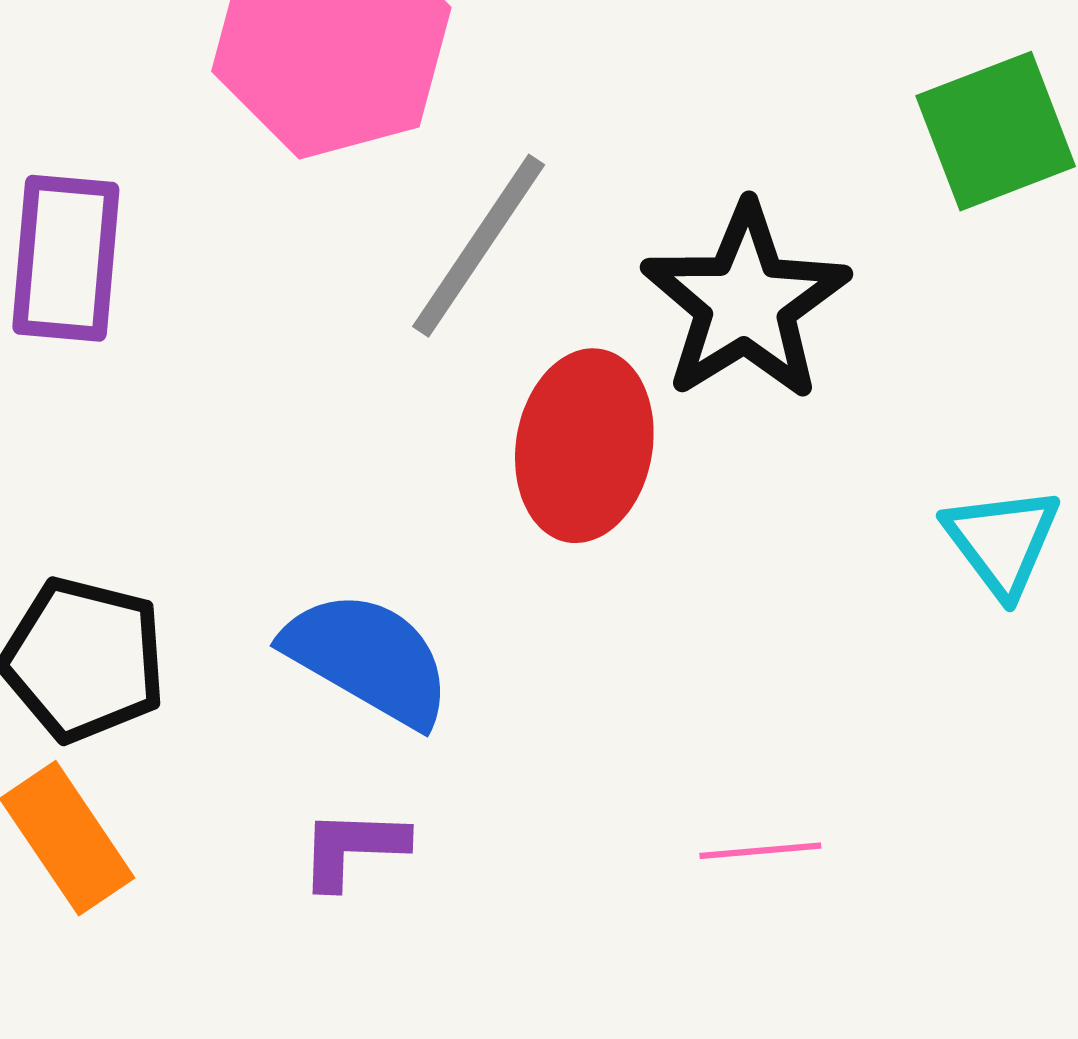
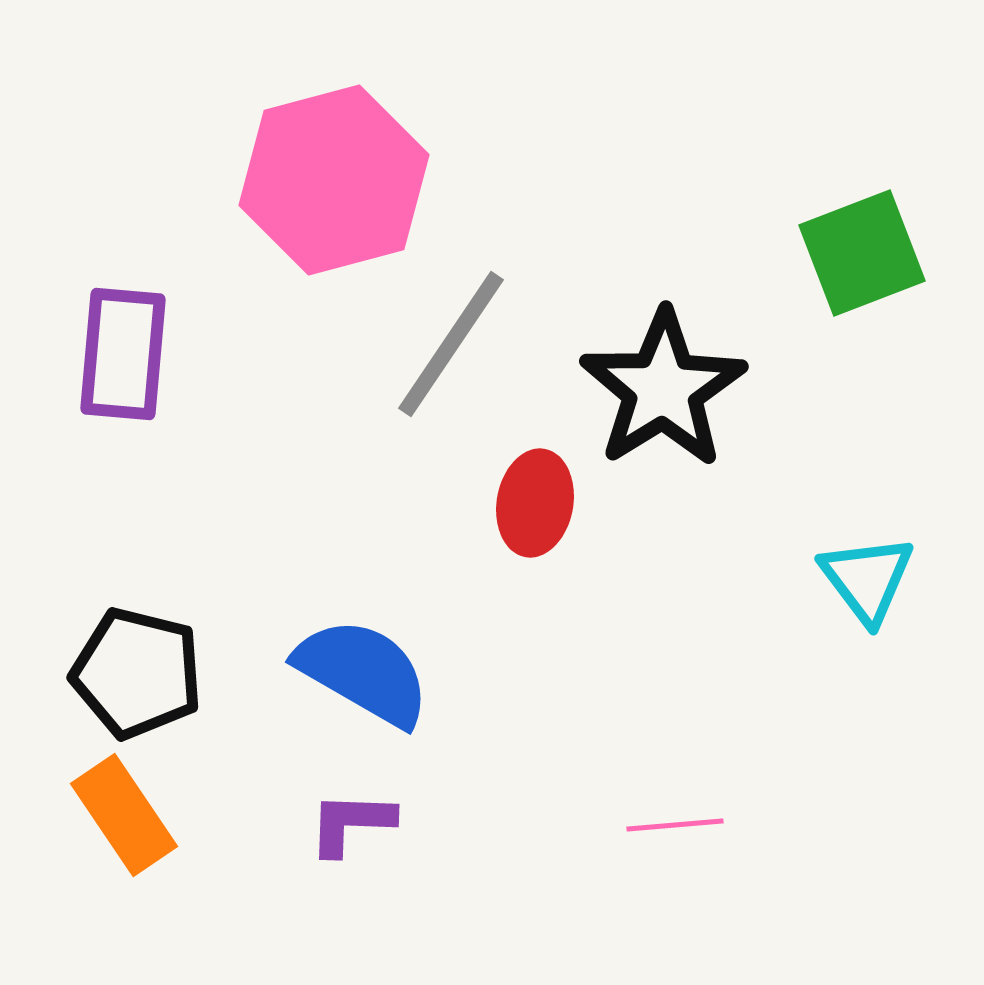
red ellipse: (584, 446) -> (535, 503), size x0.7

